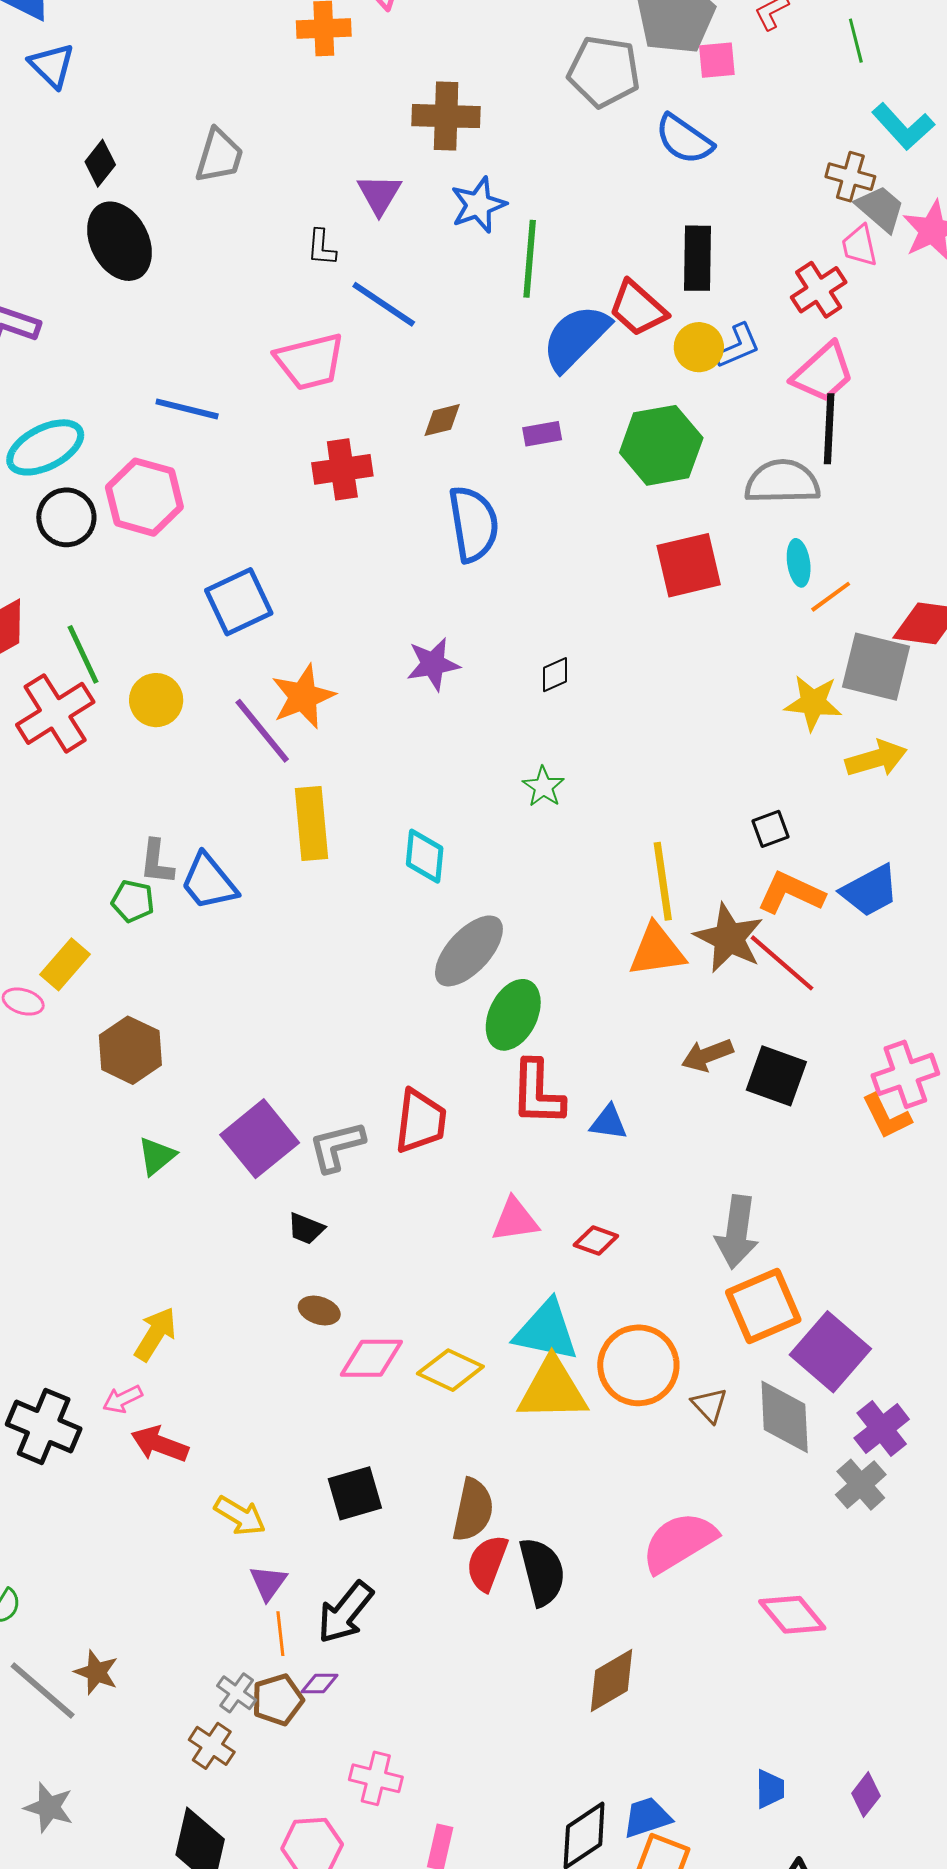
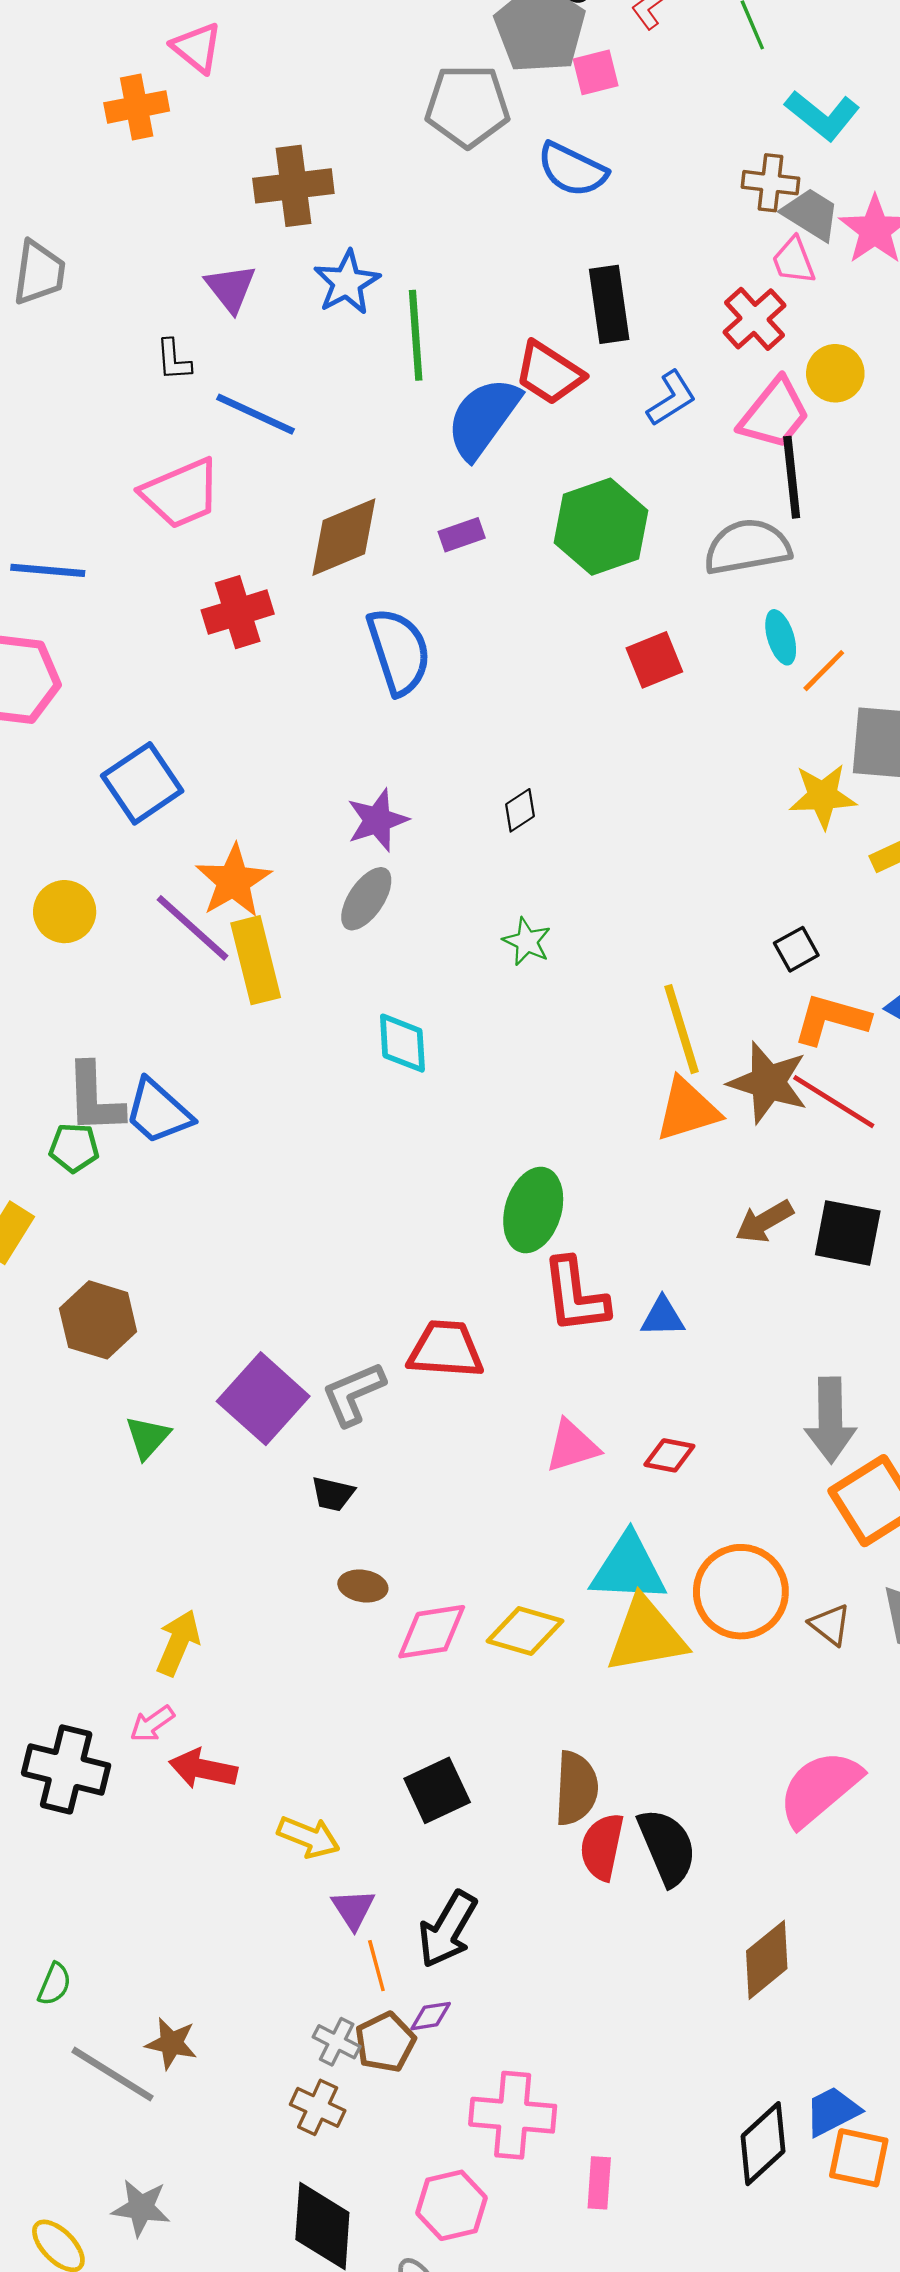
yellow circle: (699, 347) -> (835, 373), moved
brown diamond: (442, 420) -> (344, 537), size x1.8
red square: (689, 565) -> (654, 660), size x0.7
yellow rectangle: (312, 824) -> (256, 960), moved
gray L-shape: (157, 862) -> (94, 1098), size x1.4
gray ellipse: (469, 951) -> (366, 899), moved, size x0.7
red trapezoid: (421, 1121) -> (446, 1349), turned -84
pink cross: (376, 1778) -> (513, 2115), size x1.4

